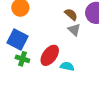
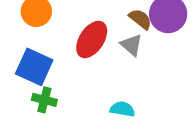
brown semicircle: (71, 14) -> (140, 19), moved
red ellipse: (50, 55) -> (92, 39), moved

